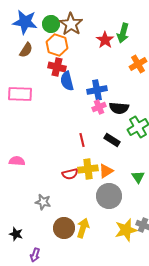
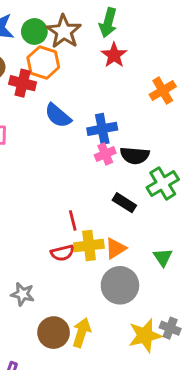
green arrow: (123, 33) -> (108, 23), moved
red cross: (57, 67) -> (23, 83), moved
blue semicircle: (67, 81) -> (58, 116), turned -36
red line: (82, 140) -> (73, 220), moved

